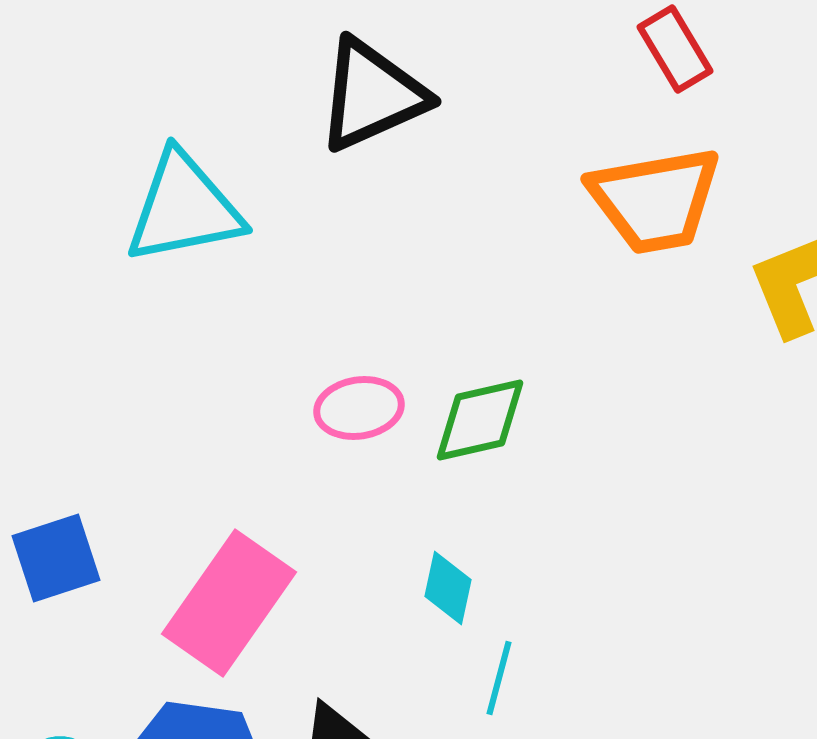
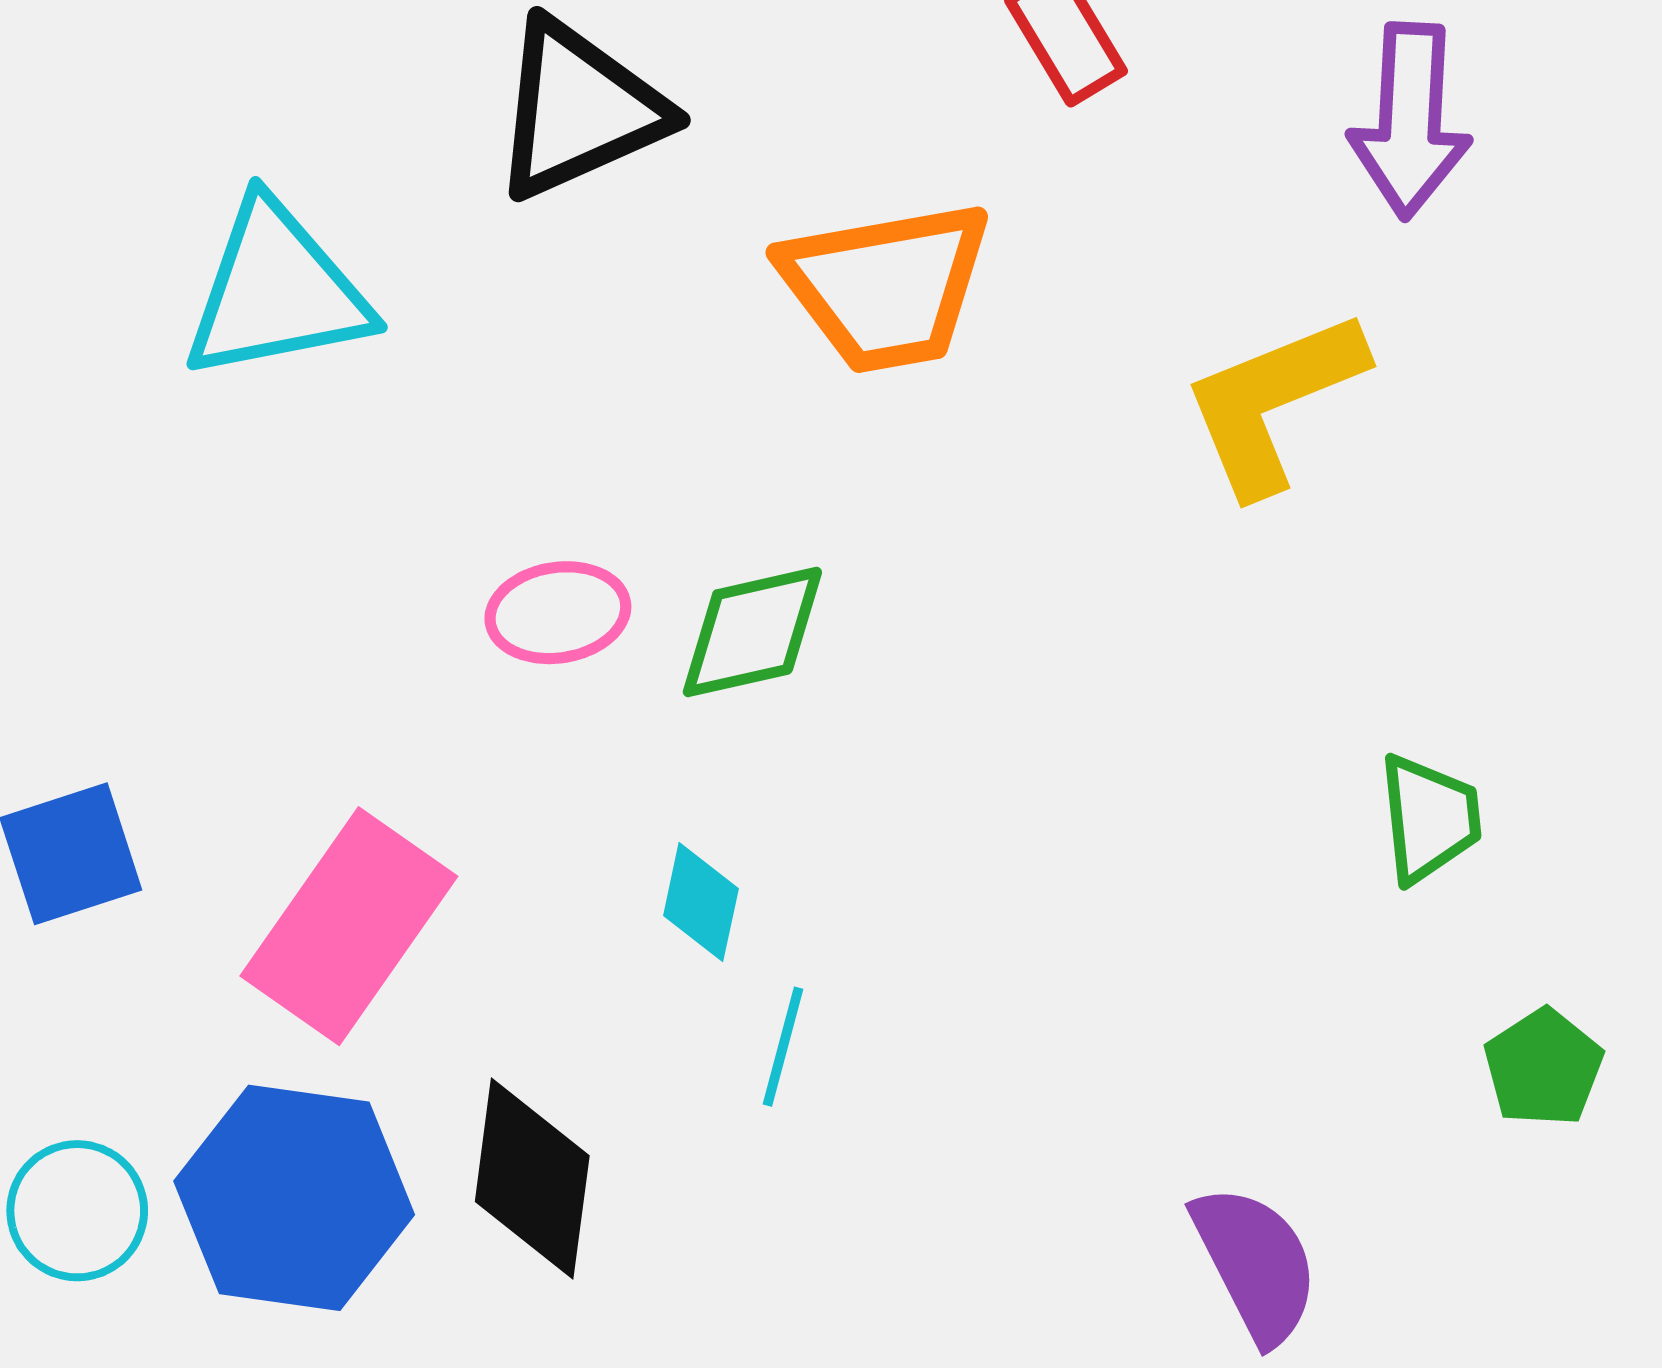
orange trapezoid: (655, 200) -> (886, 286), moved

